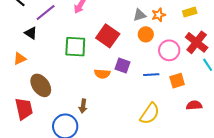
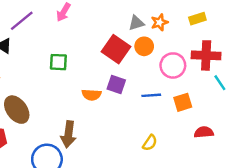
red square: (108, 36) -> (116, 49), moved
red cross: (197, 42) -> (206, 55), turned -35
green square: (75, 47) -> (58, 62), size x0.7
brown arrow: (83, 106) -> (68, 134), size x1.5
yellow semicircle: (150, 114) -> (150, 143), size x0.6

